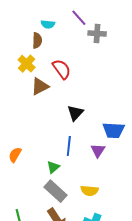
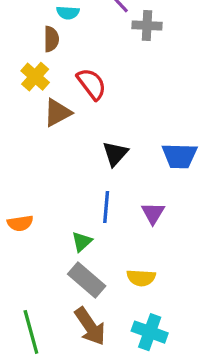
blue trapezoid: (114, 130) -> (180, 156), moved
orange semicircle: (15, 155) -> (20, 223), turned -126

